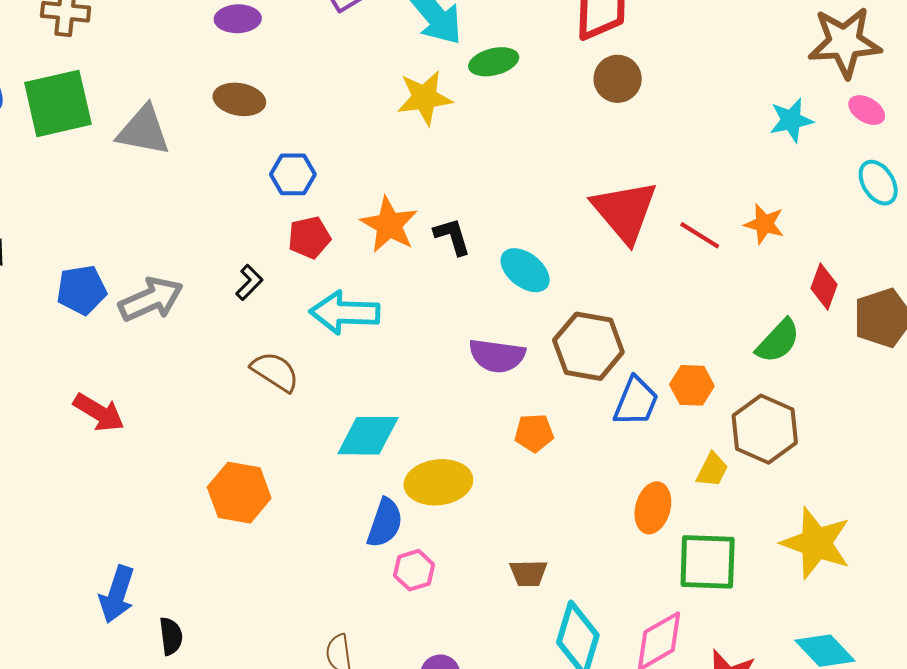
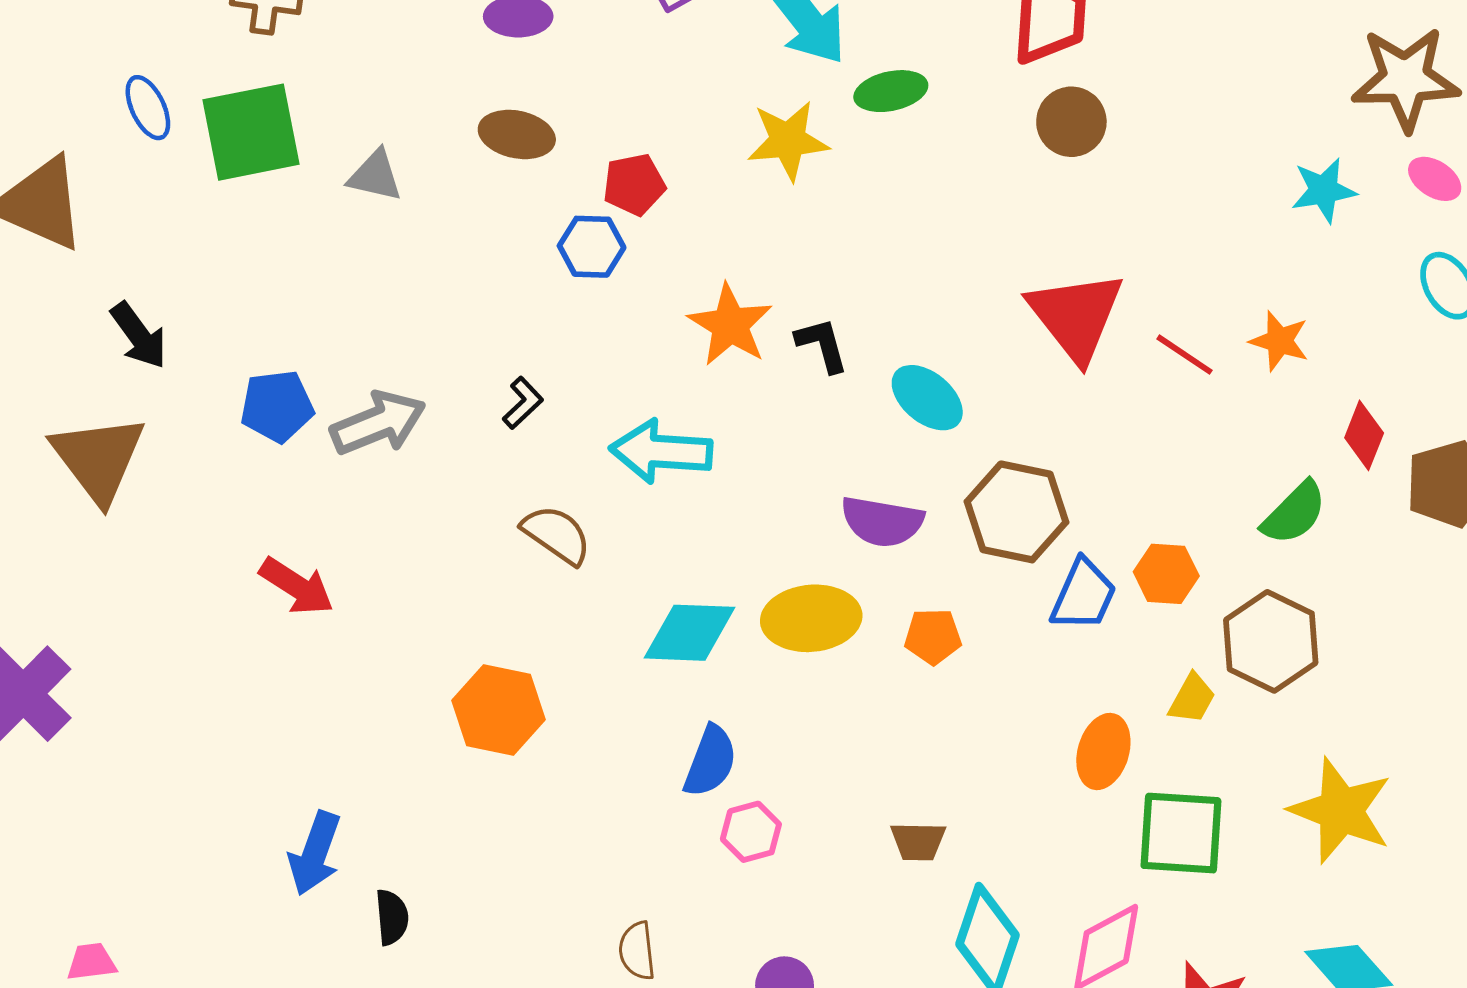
gray triangle: (144, 131) -> (375, 176), size x0.7
red pentagon: (309, 237) -> (634, 185), moved
yellow ellipse: (438, 482) -> (811, 618), moved

